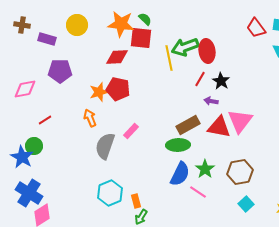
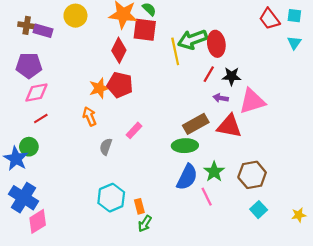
brown cross: (22, 25) -> (27, 25), moved
red diamond: (117, 57) -> (119, 50), turned -60
purple pentagon: (60, 71) -> (29, 65), moved
black star: (221, 81) -> (231, 76), turned -30
pink diamond: (25, 89) -> (36, 93), moved
pink triangle: (240, 121) -> (252, 101), moved, turned 36
gray semicircle: (105, 146) -> (106, 147), size x0.6
pink line: (198, 192) -> (207, 197), turned 30

